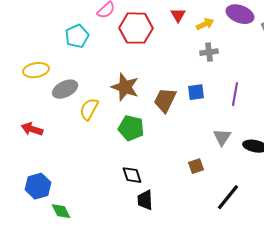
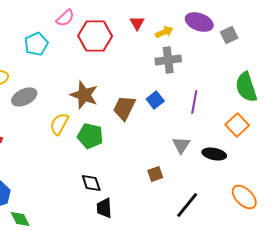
gray cross: (209, 52) -> (168, 60), size x1.4
blue square: (196, 92) -> (155, 100), turned -30
yellow semicircle: (89, 109) -> (59, 124), moved

